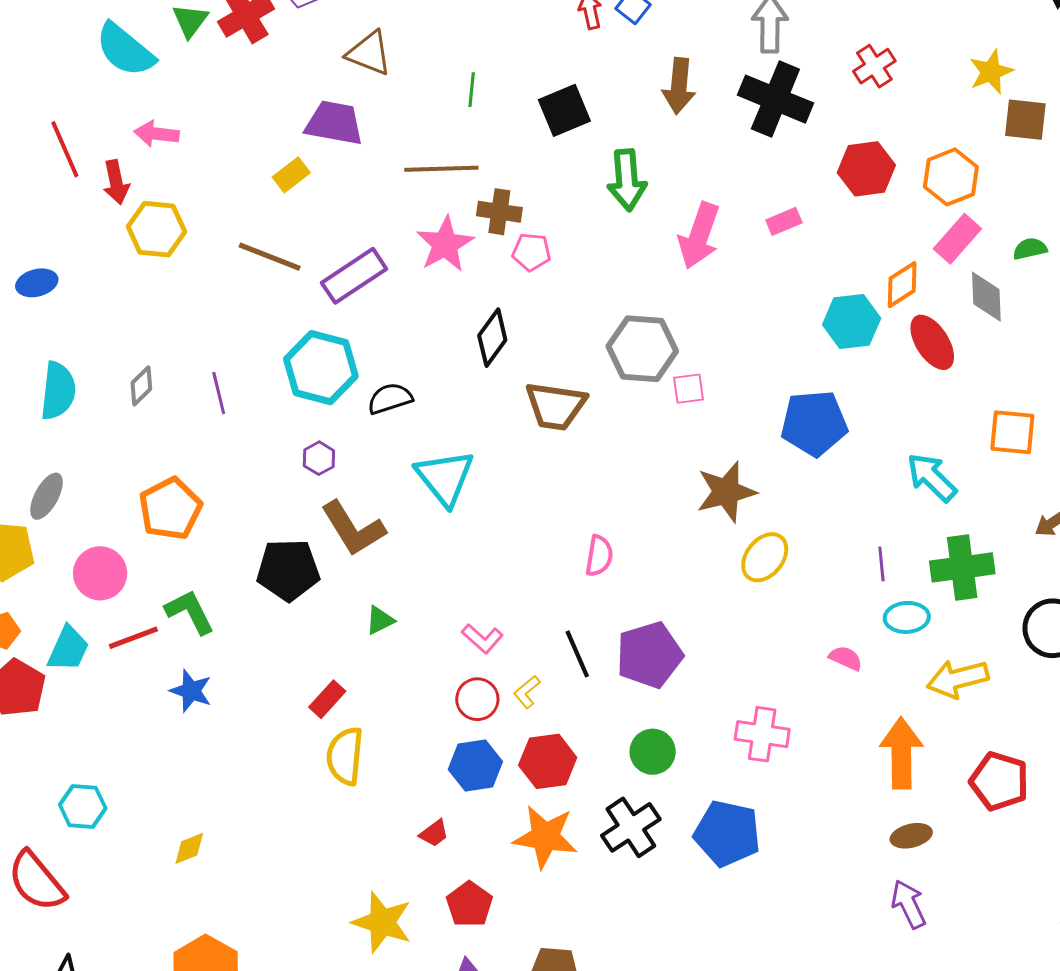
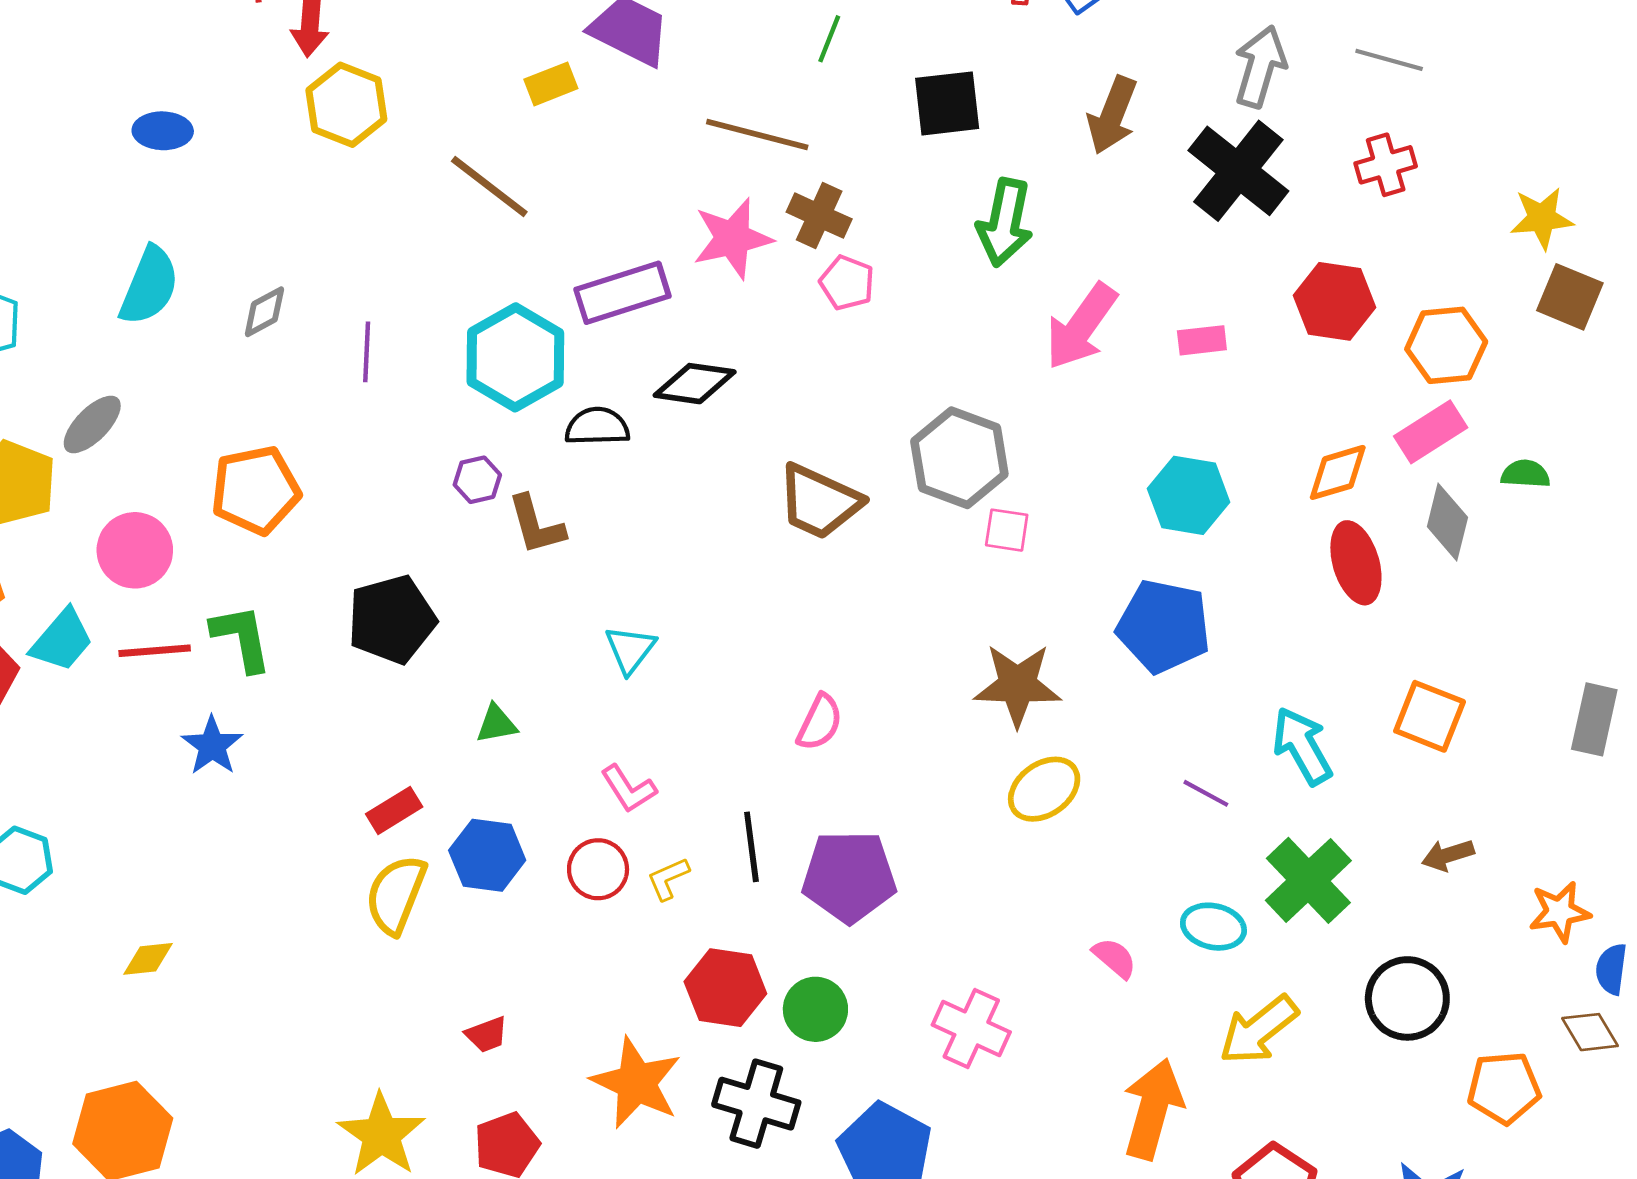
purple rectangle: (354, 276) -> (622, 293), moved
cyan hexagon: (852, 321) -> (1189, 495), moved
black diamond: (492, 338) -> (695, 384), moved, turned 46
cyan triangle: (445, 477) -> (630, 649), moved, size x0.6
brown L-shape: (353, 529) -> (536, 525), moved, size x0.7
purple line: (881, 564) -> (1206, 793), moved, turned -72
green cross: (962, 567) -> (1308, 880), turned 38
black pentagon: (288, 570) -> (392, 619), turned -30
yellow arrow: (958, 679) -> (1259, 1030), turned -40
red hexagon: (548, 761) -> (725, 988), moved
blue hexagon: (475, 765) -> (487, 855), moved
black cross: (631, 827) -> (756, 1104), turned 34

